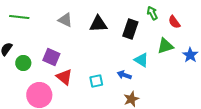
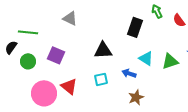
green line: (19, 17) -> (28, 32), moved
black triangle: (98, 24) -> (103, 50), moved
green triangle: (165, 46) -> (170, 61), moved
red triangle: (64, 77) -> (69, 86), moved

